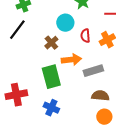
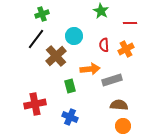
cyan circle: (65, 23) -> (74, 36), moved
brown cross: (51, 43) -> (56, 56), moved, size x1.5
green rectangle: (51, 77) -> (70, 86), size x0.6

